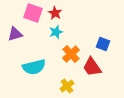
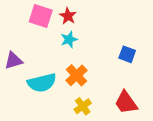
purple triangle: (15, 34) -> (13, 60), moved
orange cross: (71, 54) -> (76, 75), moved
red trapezoid: (92, 67) -> (126, 103), moved

